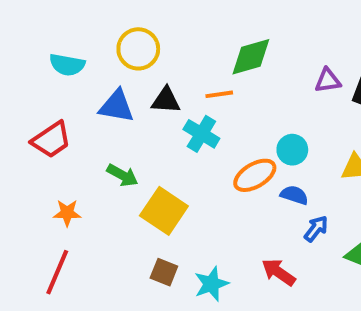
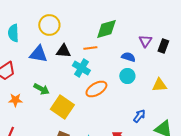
cyan semicircle: (67, 65) -> (13, 33), turned 78
purple triangle: (328, 81) -> (145, 41), turned -48
orange ellipse: (255, 175) -> (96, 89), moved
blue semicircle: (294, 195) -> (128, 57), moved
orange star: (67, 213) -> (15, 100), moved

